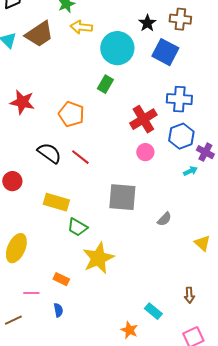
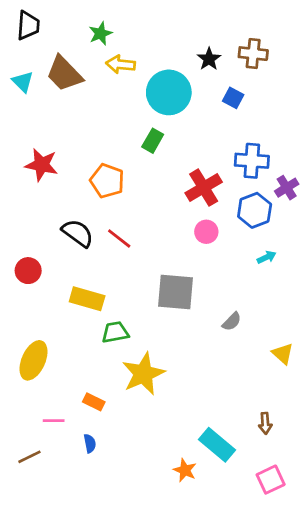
brown trapezoid: (39, 34) -> (64, 74), turned 80
blue square: (165, 52) -> (233, 98), size x0.6
purple cross: (205, 152) -> (287, 188), moved, turned 30
green trapezoid: (77, 227) -> (115, 332), turned 140
cyan rectangle: (153, 311) -> (217, 445), size x1.5

